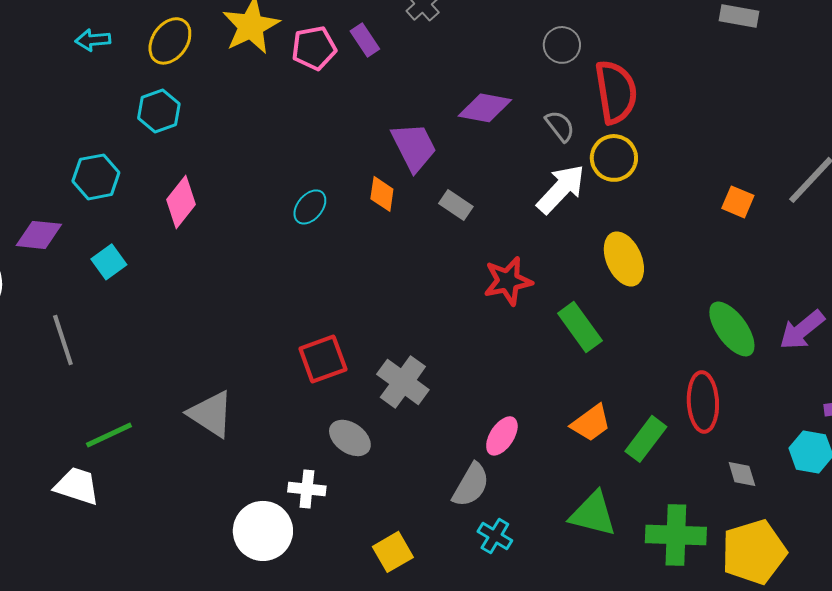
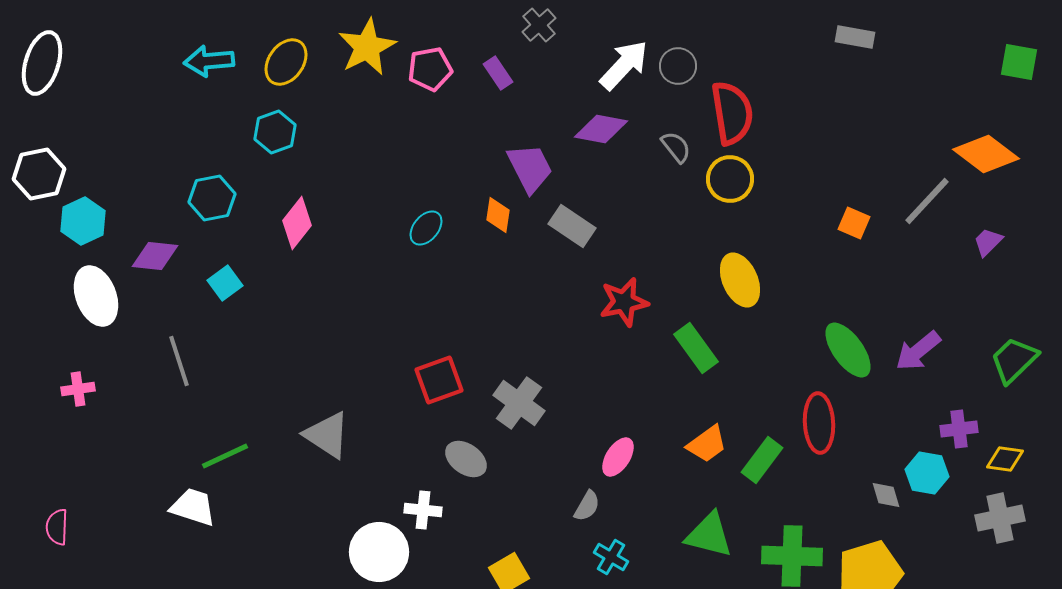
cyan arrow: (93, 40) -> (209, 61), size x1.4
purple rectangle: (365, 40) -> (498, 73), moved
white arrow: (561, 189) -> (624, 65), moved
gray rectangle: (456, 205) -> (572, 226), size x1.4
gray diamond: (742, 474) -> (886, 495), moved
gray semicircle: (471, 485) -> (587, 506), size x0.7

